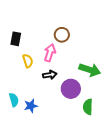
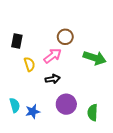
pink arrow: (50, 53) -> (53, 56), turned 36
green arrow: (90, 70) -> (95, 58), moved
purple circle: (71, 89) -> (66, 104), moved

